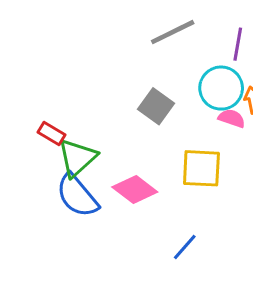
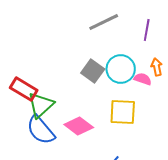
cyan circle: (221, 88) -> (121, 69), moved
red rectangle: (51, 133) -> (24, 89), size x1.5

